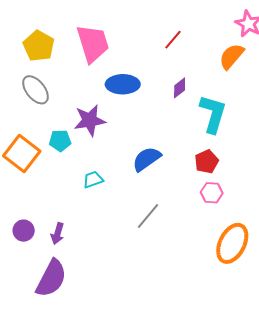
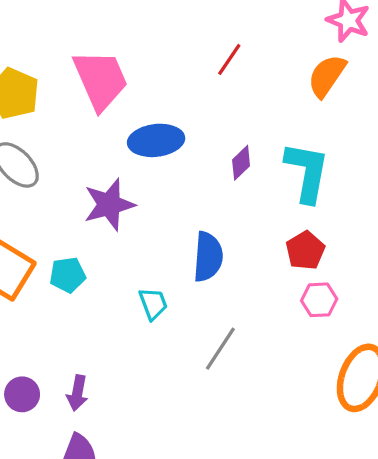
purple diamond: (180, 88) -> (241, 163), moved
cyan pentagon: (60, 141) -> (68, 275), moved
blue semicircle: (147, 159) -> (208, 257), turned 136
cyan trapezoid: (93, 179) -> (153, 304), moved, turned 95

